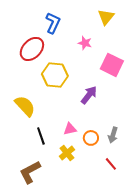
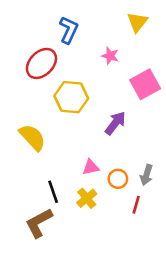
pink square: (112, 65) -> (145, 84), turned 35
black line: (41, 136) -> (53, 192), moved
red line: (111, 164) -> (136, 205), moved, turned 56

